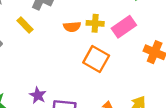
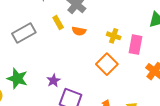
orange semicircle: (72, 27) -> (79, 31), moved
pink rectangle: (124, 27) -> (136, 45), turned -60

